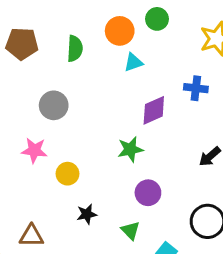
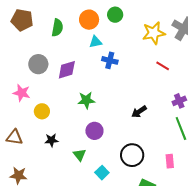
blue cross: (196, 88) -> (110, 60), moved
purple diamond: (154, 110) -> (67, 70), moved
brown triangle: (31, 236) -> (14, 137), moved

